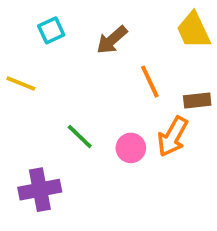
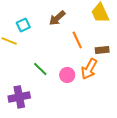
cyan square: (51, 30) -> (23, 25), moved

